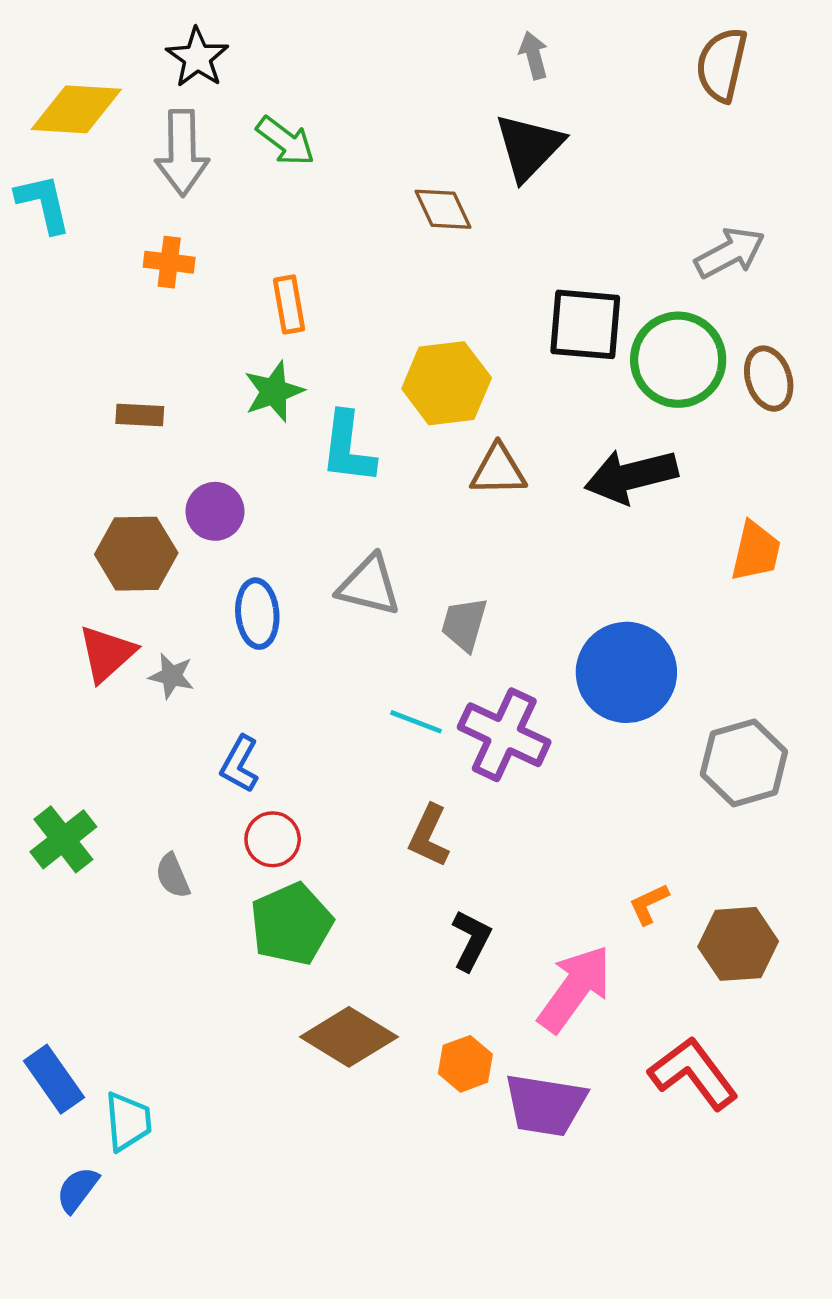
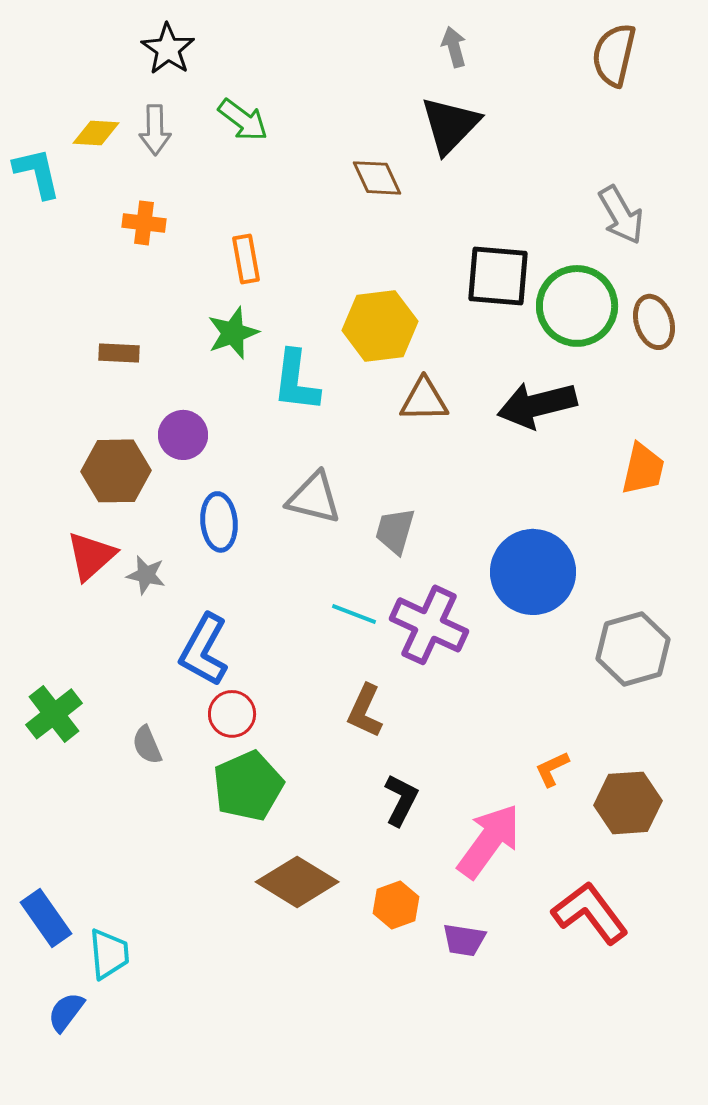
yellow diamond: (76, 109) -> (96, 133), moved, size x0.6
gray arrow: (182, 153) -> (155, 130), size x0.7
gray arrow: (730, 253) -> (621, 215), turned 88
blue L-shape: (240, 764) -> (204, 650), size x1.5
purple trapezoid: (545, 1105) -> (464, 940), size x0.6

